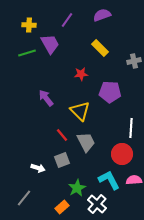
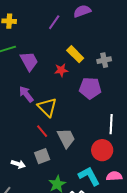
purple line: (67, 20) -> (54, 22), moved
purple trapezoid: (50, 44) -> (29, 61), moved
yellow rectangle: (100, 48) -> (75, 54), moved
gray cross: (134, 61) -> (104, 60), moved
yellow triangle: (80, 111) -> (47, 107), moved

